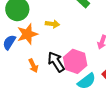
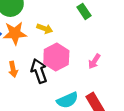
pink hexagon: (75, 61) -> (56, 57), moved

